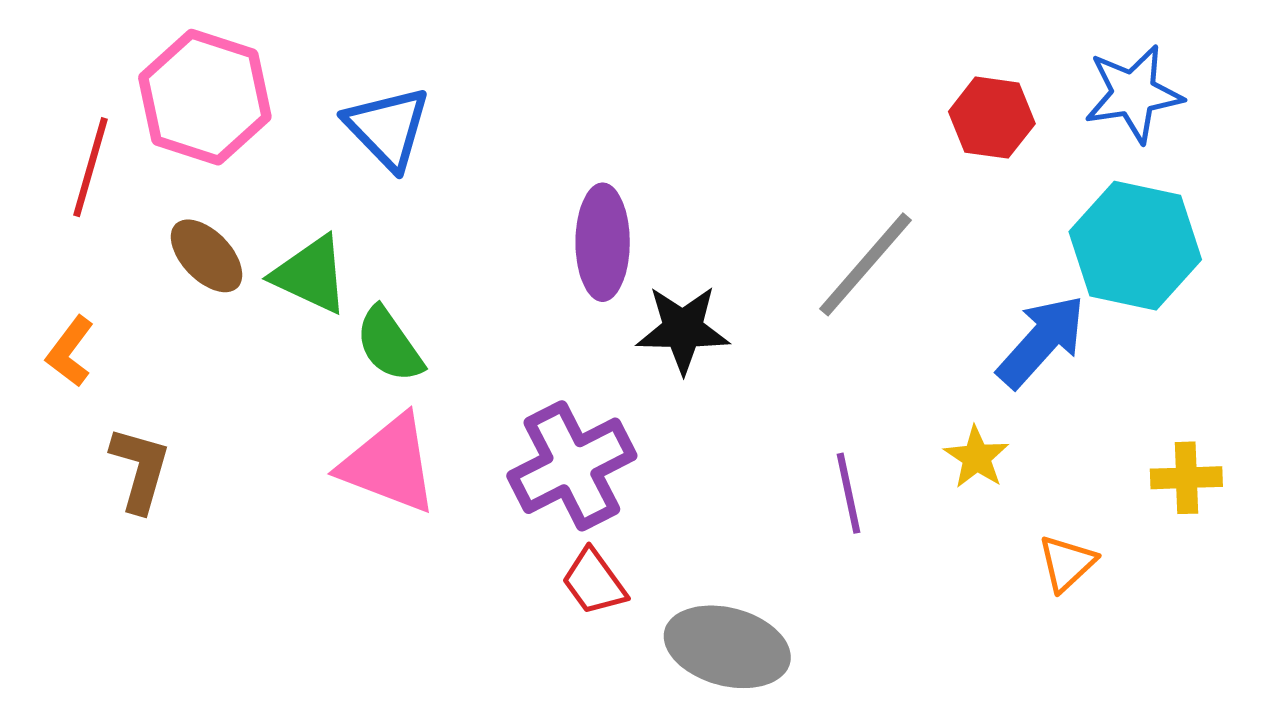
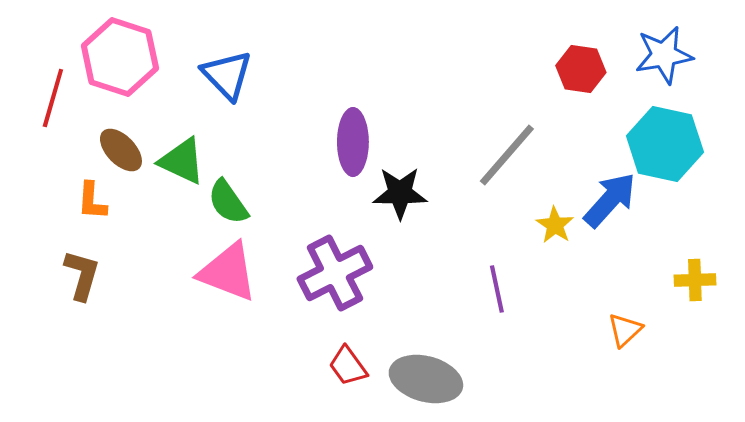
orange L-shape: (70, 351) -> (92, 201), moved, turned -33
yellow star: (976, 457) -> (555, 225), moved
red trapezoid: (594, 582) -> (348, 366), moved

